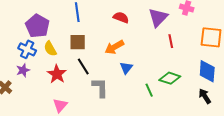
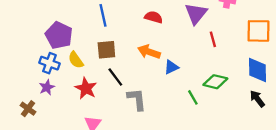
orange arrow: (114, 47) -> (149, 52), turned 54
blue triangle: (126, 68) -> (171, 67), moved, turned 32

